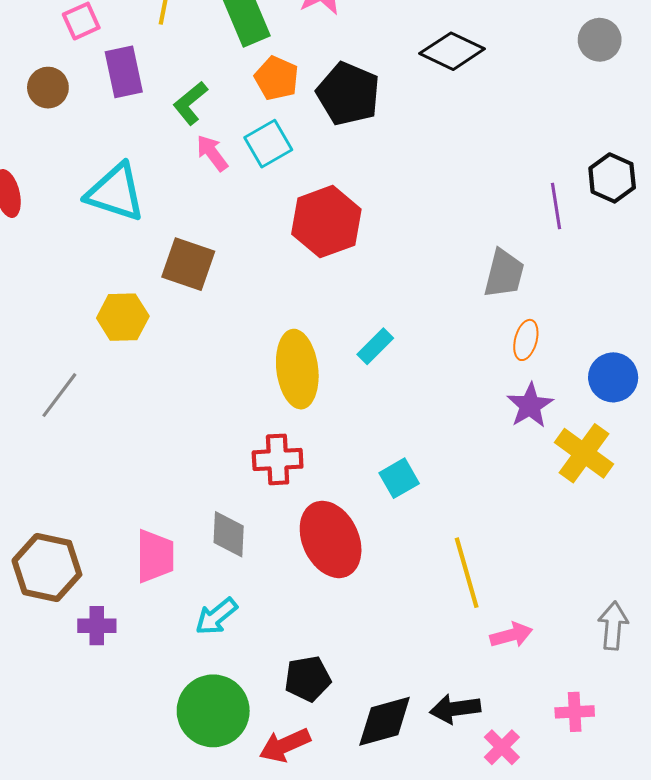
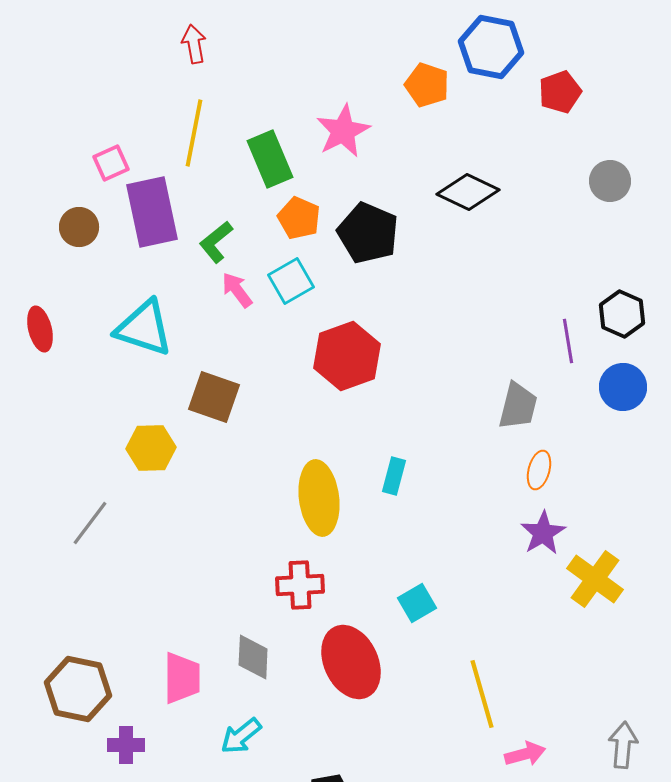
purple rectangle: (124, 72) -> (152, 212), size x1.4
cyan rectangle: (375, 346) -> (394, 476), turned -30
blue circle: (613, 377) -> (623, 387), moved

